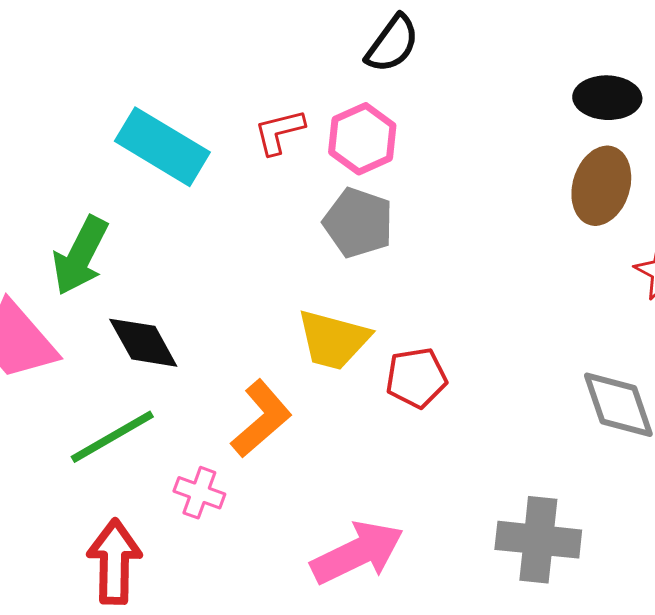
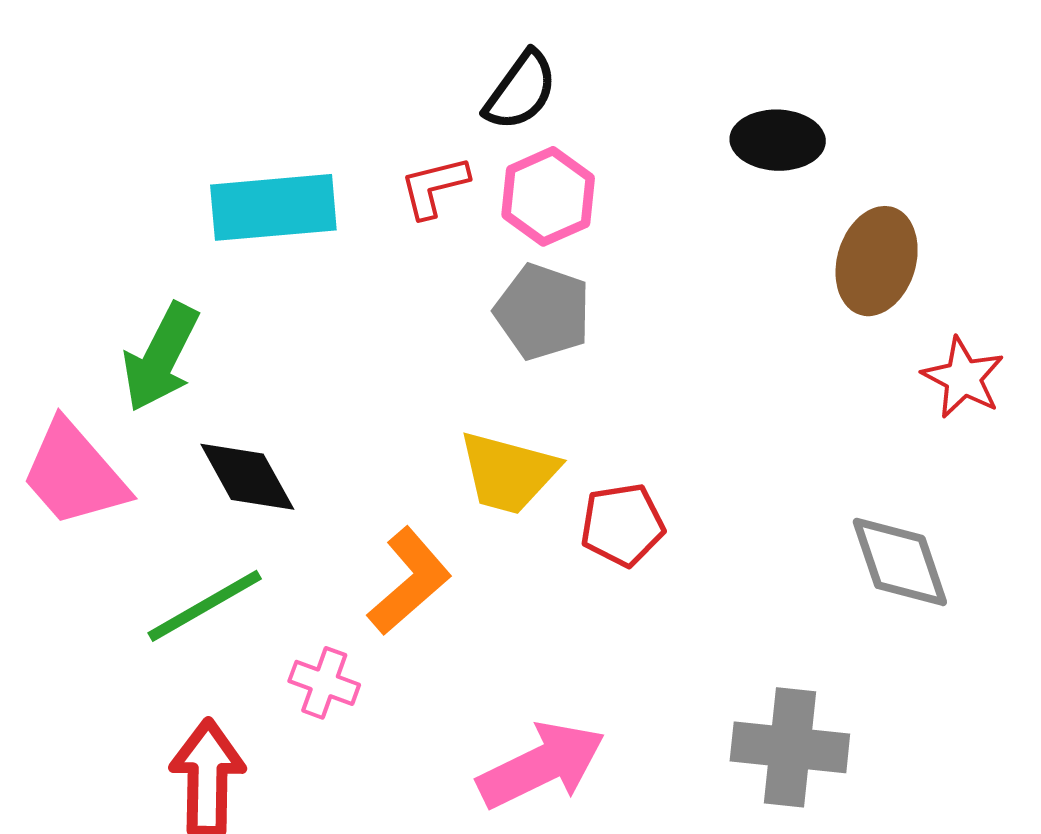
black semicircle: (392, 44) -> (521, 91), moved
black ellipse: (607, 98) -> (778, 140), moved
cyan rectangle: (162, 147) -> (273, 207), turned -36

